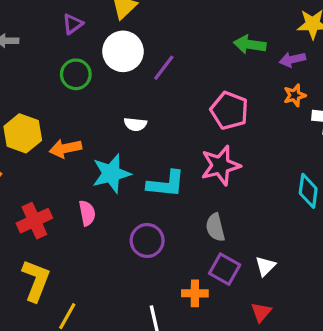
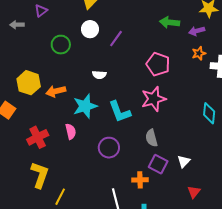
purple triangle: (73, 24) -> (41, 11), moved
white circle: (123, 51) -> (90, 29), size x0.7
cyan L-shape: (166, 184) -> (120, 112), turned 65
red triangle: (261, 312) -> (194, 192), moved

